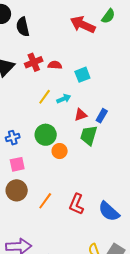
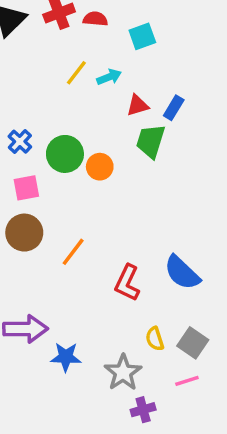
green circle: (46, 135) -> (65, 154), moved
blue cross: (13, 138) -> (20, 142), turned -32
red L-shape: (76, 204) -> (127, 283), moved

